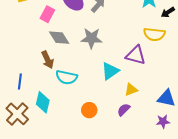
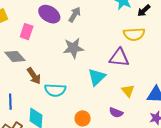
gray diamond: (59, 38) -> (15, 56), moved
yellow triangle: (131, 90) -> (128, 91), moved, turned -40
purple semicircle: (124, 110) -> (116, 113), turned -104

